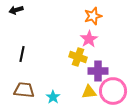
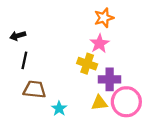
black arrow: (16, 10) -> (18, 36), moved
brown trapezoid: (24, 90) -> (34, 89), moved

